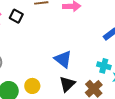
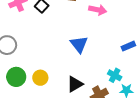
blue triangle: (63, 59) -> (79, 44), moved

